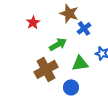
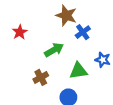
red star: (33, 22) -> (20, 32), moved
brown cross: (46, 69) -> (41, 77), size x0.6

